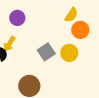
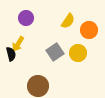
yellow semicircle: (71, 15) -> (68, 21), moved

